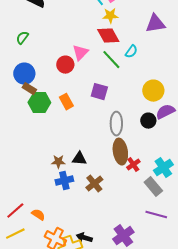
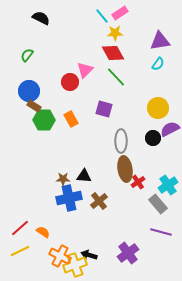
cyan semicircle: (131, 52) -> (158, 64), moved
blue cross: (64, 181) -> (69, 198), size x1.4

